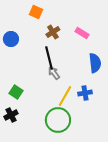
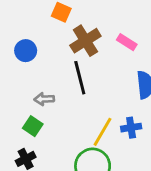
brown cross: (53, 32) -> (85, 41), size x1.5
gray arrow: (54, 73) -> (44, 99), moved, turned -56

